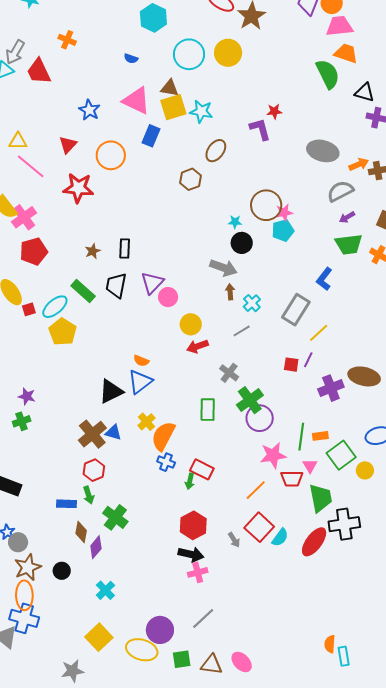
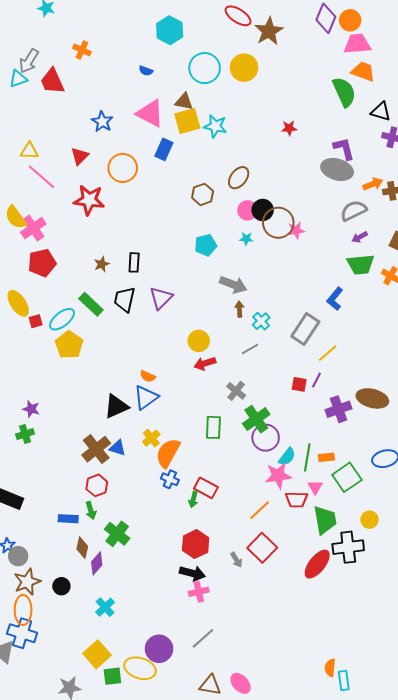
purple L-shape: (260, 129) -> (344, 149), moved
brown ellipse: (216, 151) -> (239, 178), moved
cyan pentagon: (283, 230) -> (206, 245), moved
black circle: (242, 243) -> (263, 210), moved
pink circle: (168, 297) -> (247, 210), moved
yellow circle: (365, 470) -> (369, 520), moved
cyan semicircle: (280, 537) -> (287, 457), moved
green square: (182, 659) -> (112, 676), moved

